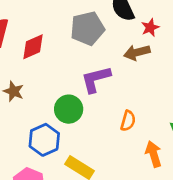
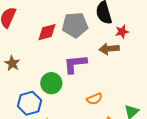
red diamond: (33, 47) -> (47, 32), moved
orange semicircle: (128, 121) -> (94, 99), turned 42

